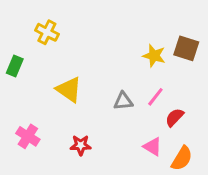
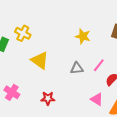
yellow cross: (47, 32) -> (23, 33), moved
yellow star: (154, 56) -> (83, 36), moved

